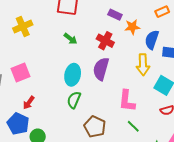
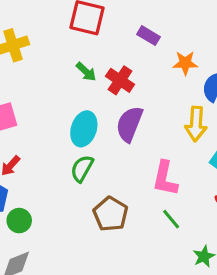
purple rectangle: (115, 15) -> (148, 36), moved
red cross: (105, 41) -> (120, 80), moved

